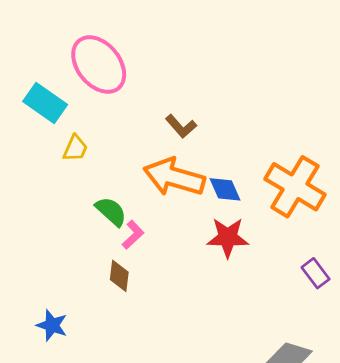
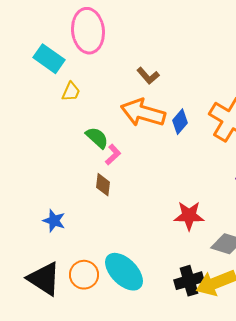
pink ellipse: (99, 65) -> (88, 31), turned 33
blue diamond: (225, 189) -> (180, 122), turned 65
red star: (228, 237) -> (189, 216), moved

